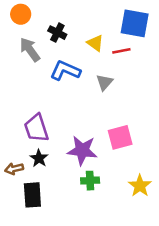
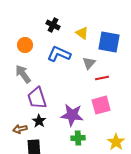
orange circle: (21, 14) -> (25, 45), moved
blue square: (135, 23) -> (109, 42), moved
gray arrow: (30, 50) -> (23, 74), moved
red line: (121, 51) -> (102, 78), moved

